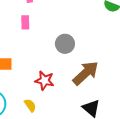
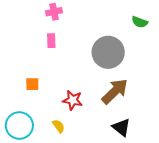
gray circle: (65, 44) -> (108, 52), moved, size x1.6

